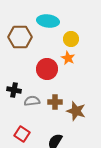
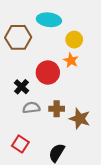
black cross: (14, 90) -> (21, 87), moved, turned 32

